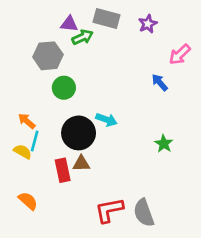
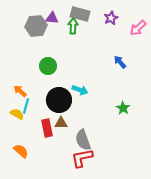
green arrow: (83, 37) -> (73, 26), moved, turned -63
pink arrow: (180, 54) -> (138, 28), moved
gray hexagon: (48, 56) -> (36, 26), moved
gray semicircle: (144, 213) -> (83, 140), moved

